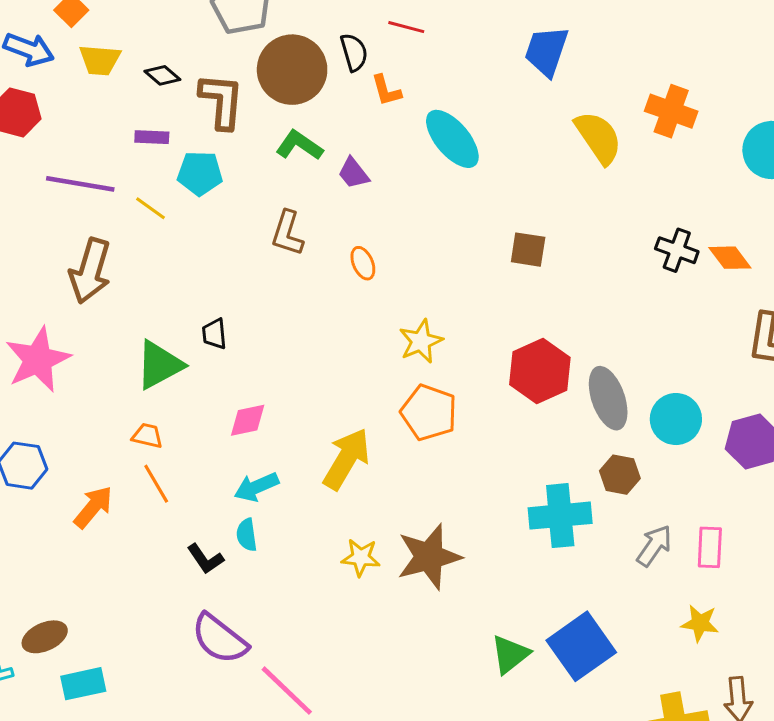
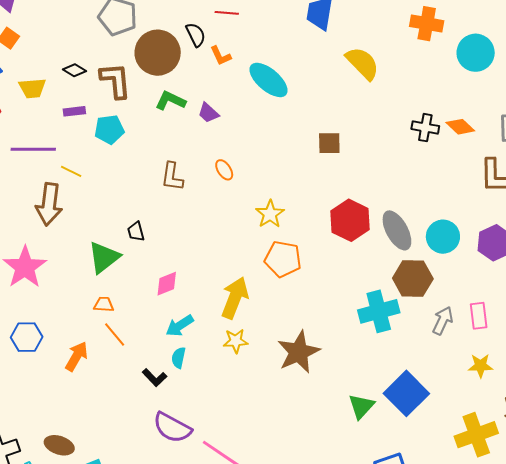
yellow trapezoid: (100, 60) -> (32, 88), moved
orange cross: (671, 111) -> (427, 24), moved
yellow line: (151, 208) -> (71, 171), moved
brown L-shape: (287, 233) -> (172, 177), moved
brown hexagon: (620, 475) -> (413, 278), size x1.5
cyan semicircle: (247, 535) -> (179, 358), turned 30
yellow star: (361, 557) -> (236, 341), moved
brown ellipse: (45, 637) -> (59, 445), turned 52

